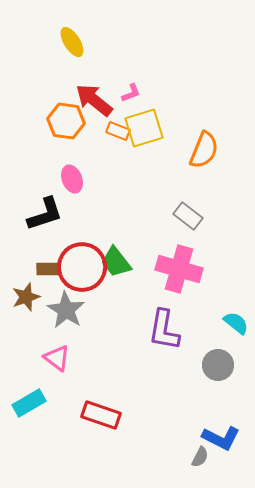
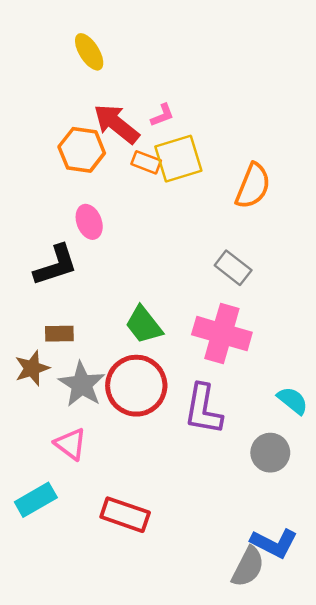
red circle: (82, 267) -> (136, 386), moved
gray semicircle: (200, 457) -> (248, 567), size x1.6

